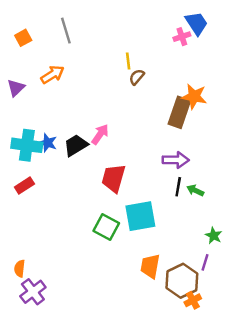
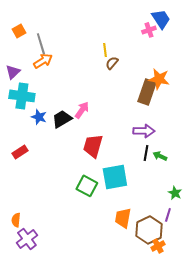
gray line: (66, 31) -> (41, 44), moved
cyan cross: (27, 145) -> (22, 96), moved

